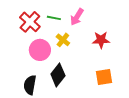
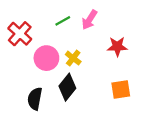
green line: (54, 18) -> (63, 21), turned -40
red cross: (30, 22) -> (20, 34), moved
yellow cross: (63, 40) -> (73, 58), moved

